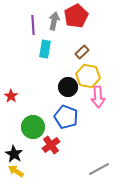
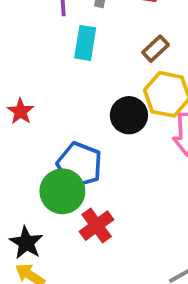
red star: (11, 96) -> (21, 111), moved
blue pentagon: (66, 117) -> (79, 165), moved

